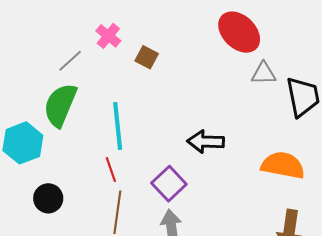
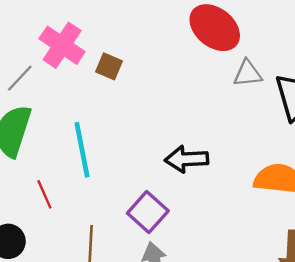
pink cross: (108, 36) -> (62, 45), size x1.5
red line: (111, 170) -> (44, 194), moved

